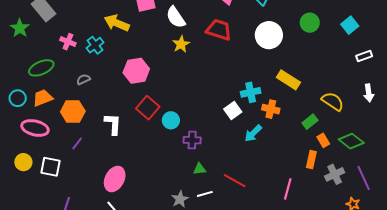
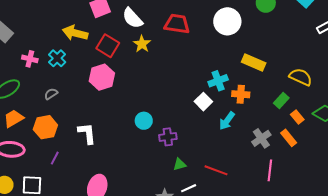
red square: (148, 108) -> (108, 46), moved
orange rectangle: (311, 160) -> (289, 138), turned -42
gray cross: (335, 174) -> (261, 138), moved

